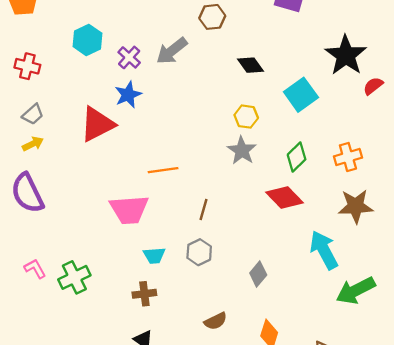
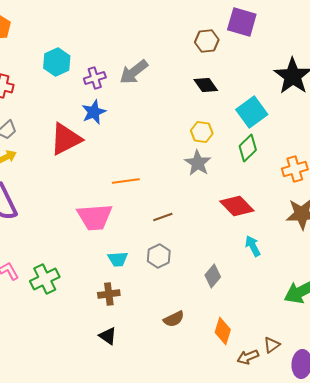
brown hexagon: (212, 17) -> (207, 41), moved
purple cross: (129, 57) -> (95, 78), turned 30
green diamond: (297, 157) -> (248, 148), moved
brown line: (204, 210) -> (163, 217), turned 54
cyan arrow: (324, 250) -> (253, 246), moved, size x0.6

